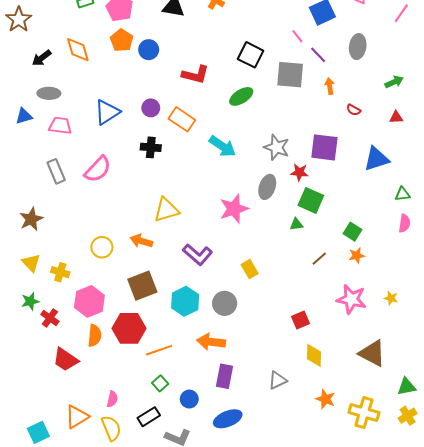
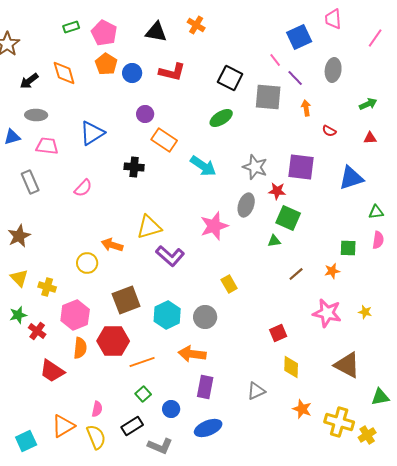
red L-shape: (195, 75) -> (172, 72), moved
purple circle: (151, 108) -> (145, 114), moved
pink semicircle: (98, 169) -> (83, 188), size x0.7
gray rectangle: (56, 171) -> (30, 182), moved
green square: (352, 232) -> (348, 248), moved, turned -30
orange arrow: (141, 241) -> (112, 245), moved
purple L-shape: (198, 254) -> (170, 256), moved
yellow cross: (408, 416) -> (367, 435), moved

